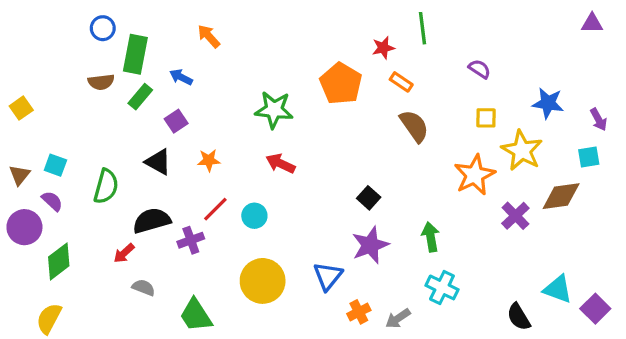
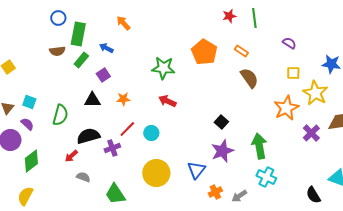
red star: (383, 48) -> (229, 16), moved
black triangle: (158, 162) -> (92, 100), turned -30
green arrow: (431, 237) -> (259, 146), size x1.4

